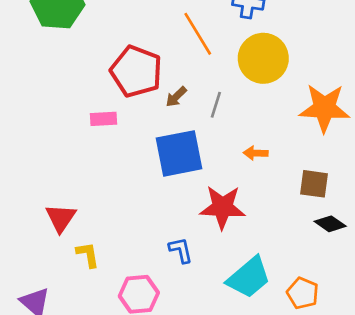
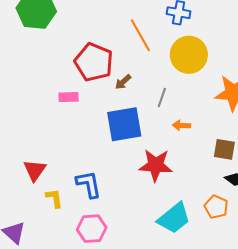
gray line: (216, 105) -> (162, 98), moved
blue L-shape: (181, 250) -> (89, 184), moved, size x1.4
orange pentagon: (303, 293) -> (216, 207), moved

